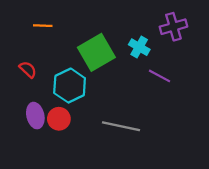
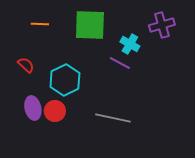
green square: (96, 52) -> (90, 25), moved, turned 32
purple line: (160, 76) -> (120, 63), moved

